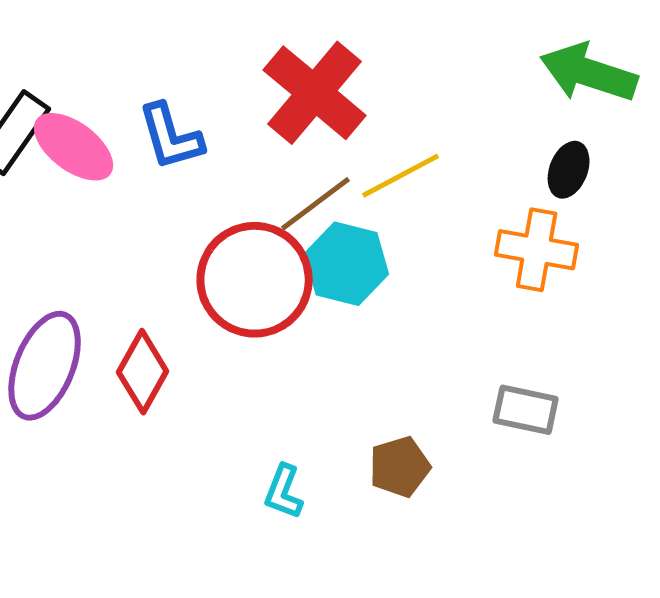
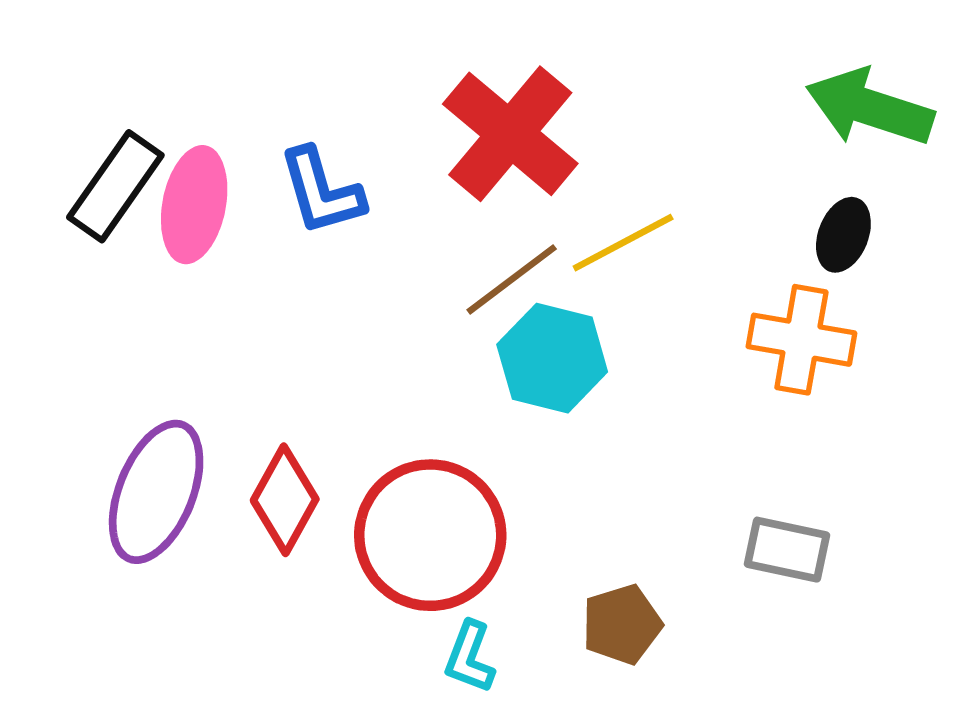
pink ellipse: (74, 147) -> (194, 205), turned 64
red circle: (255, 280) -> (430, 535), moved

